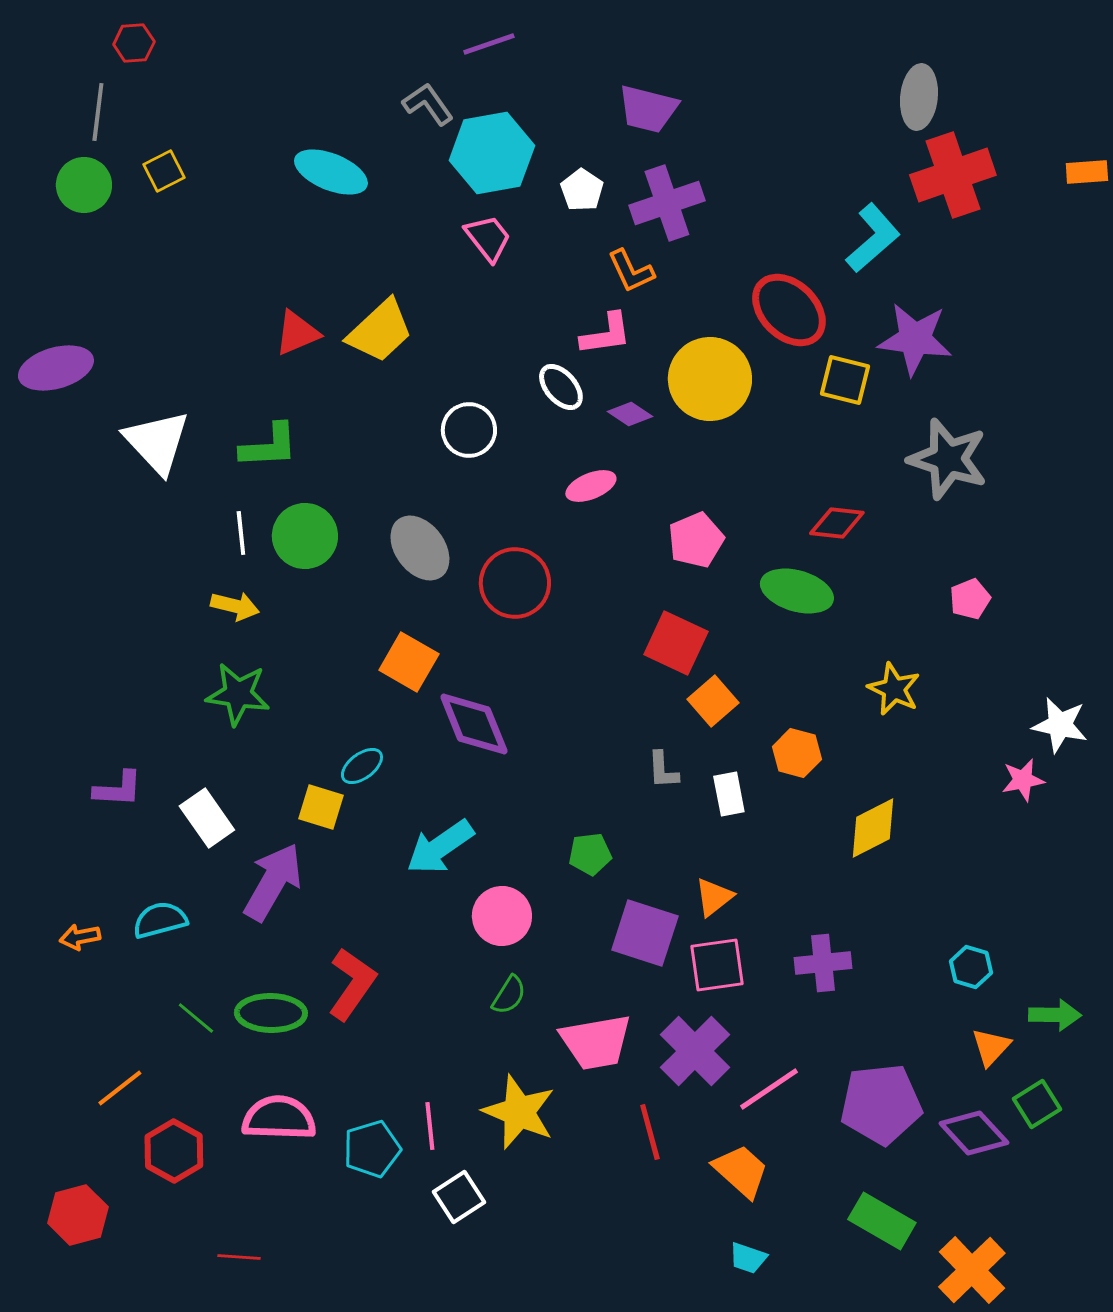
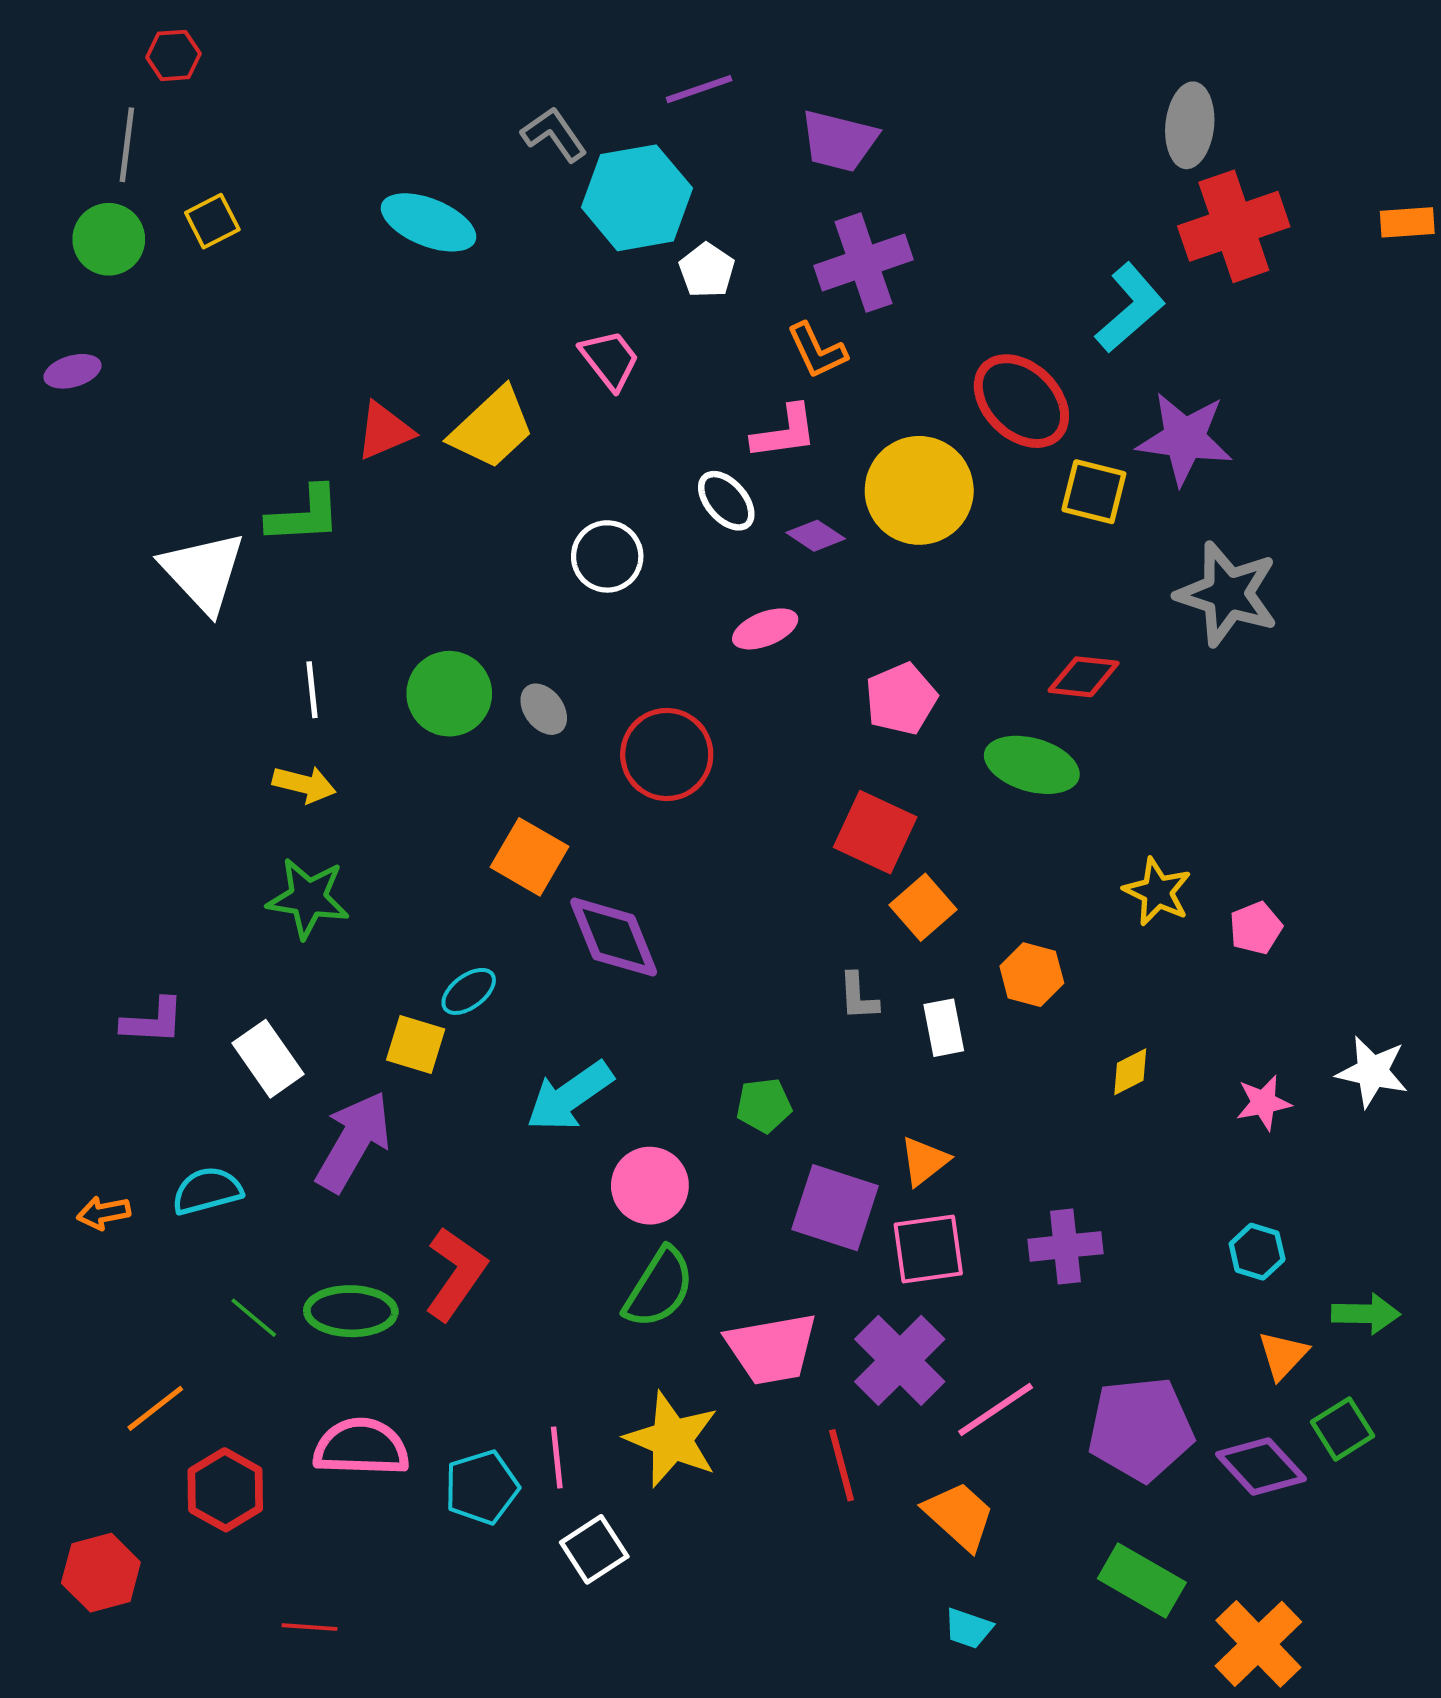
purple line: (489, 44) -> (699, 89), moved
white pentagon: (582, 190) -> (707, 270), moved
pink trapezoid: (488, 238) -> (610, 360), moved
purple ellipse: (56, 368) -> (73, 371), moved, size x0.6
green L-shape: (269, 446) -> (304, 515), moved
green circle: (305, 536) -> (449, 694), moved
gray ellipse: (420, 548) -> (544, 709), size x0.6
pink pentagon: (970, 599) -> (1256, 928), moved
white star: (1060, 725) -> (1372, 1072), moved
pink star: (1023, 780) -> (1264, 1103), moved
yellow diamond: (873, 828) -> (1130, 1072), size x0.6
green semicircle: (509, 995) -> (659, 1288), size x1.6

